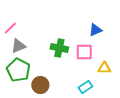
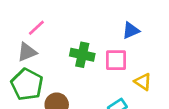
pink line: (10, 28) -> (36, 28), moved
yellow triangle: (104, 68) -> (143, 82), turned 32

